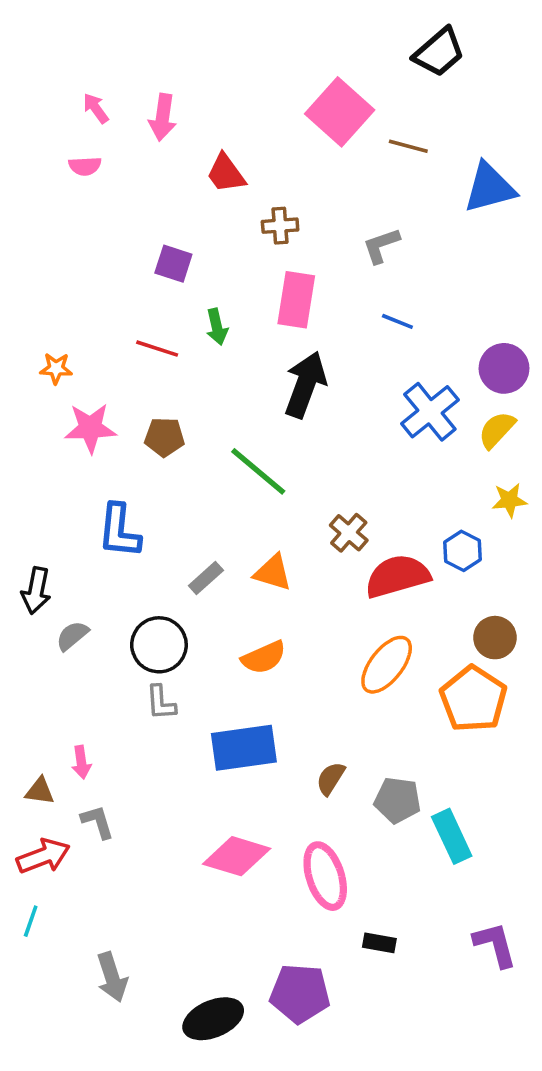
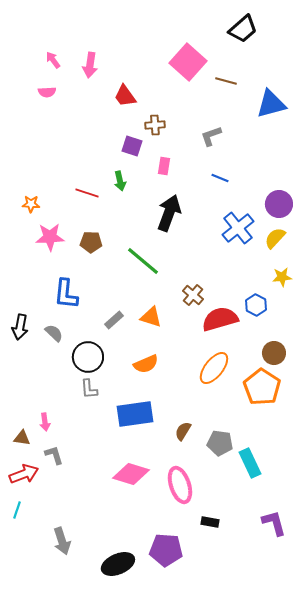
purple square: (173, 264) -> (132, 146), moved
pink rectangle: (296, 300) -> (164, 166), size x0.6
gray semicircle: (72, 636) -> (54, 333), moved, turned 84

